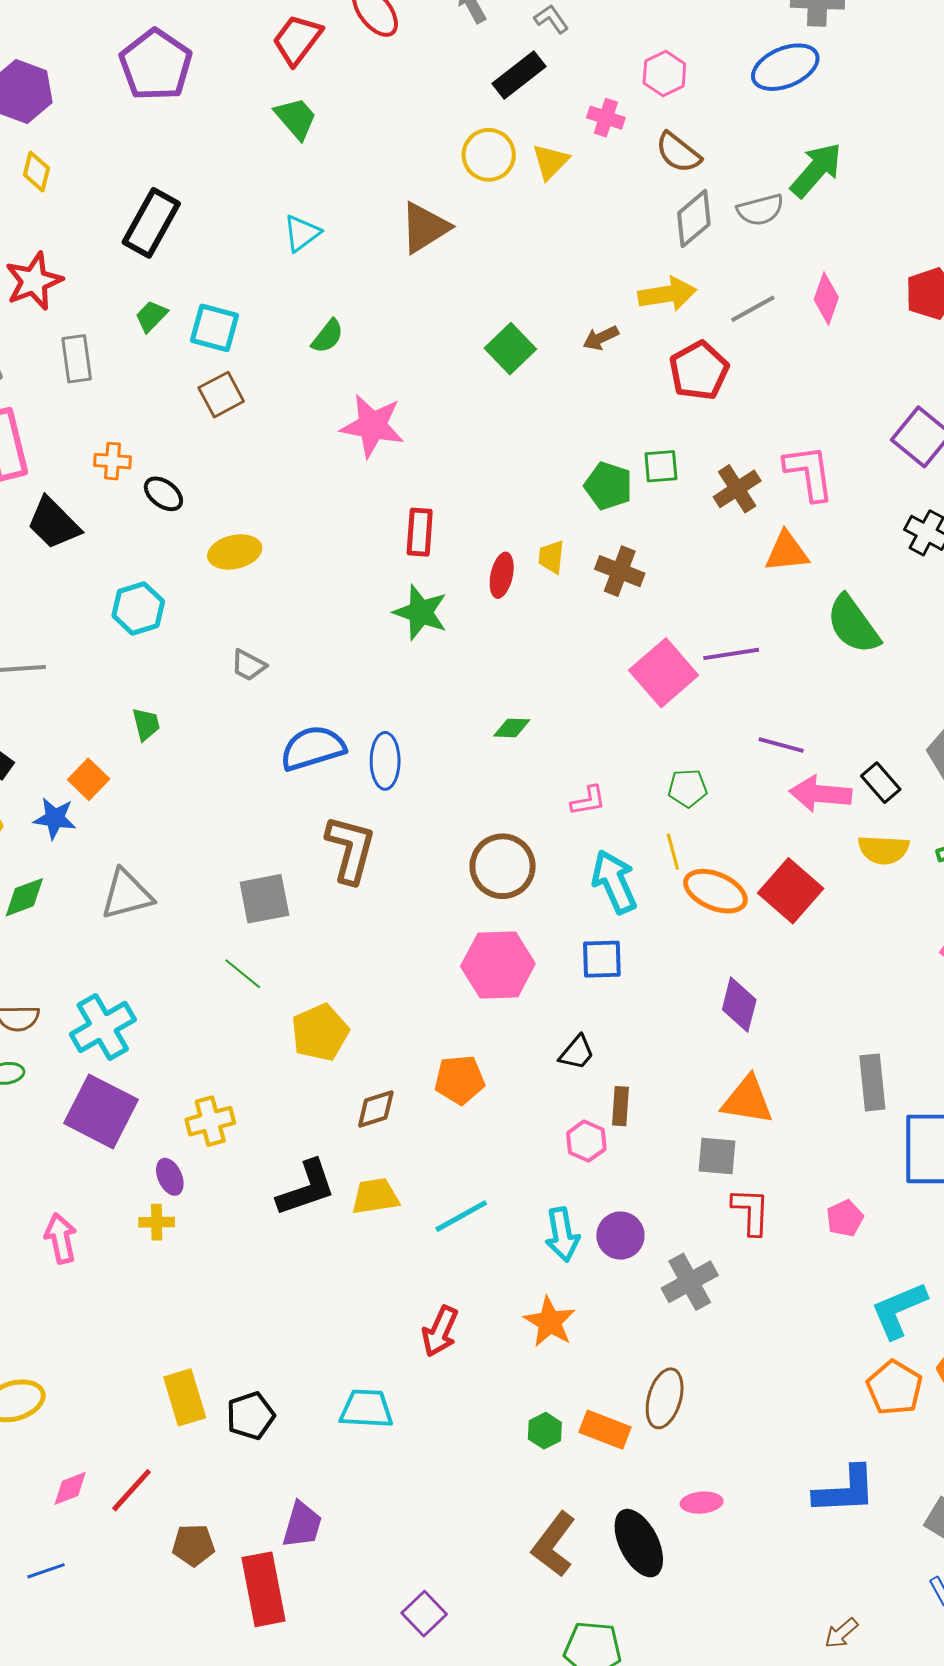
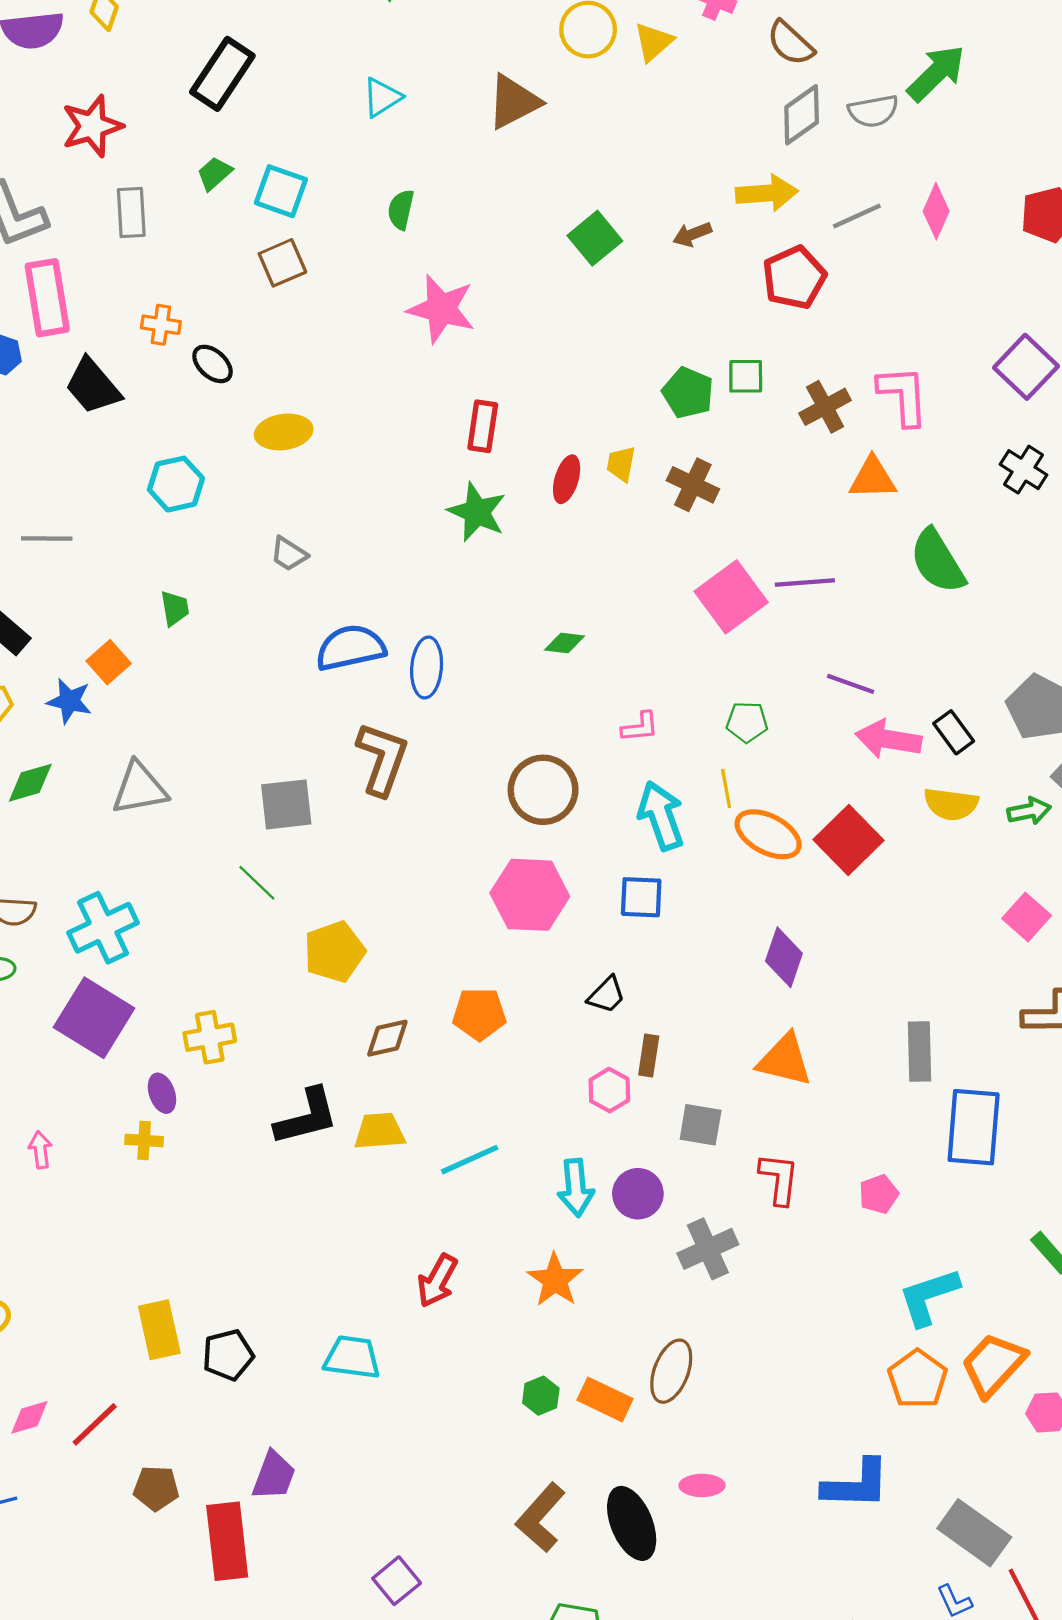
green semicircle: (328, 336) -> (401, 210), turned 150
gray square: (717, 1156) -> (701, 1125), moved
pink arrow: (61, 1238) -> (40, 1150), size x0.7

